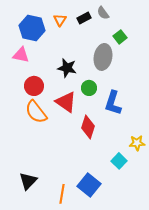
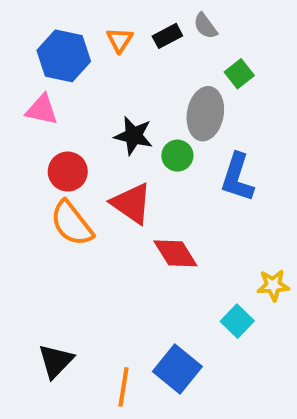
green circle: (89, 88) -> (177, 156), moved
blue L-shape: (113, 103) -> (237, 178), moved
red diamond: (88, 127) -> (175, 253), turned -50

